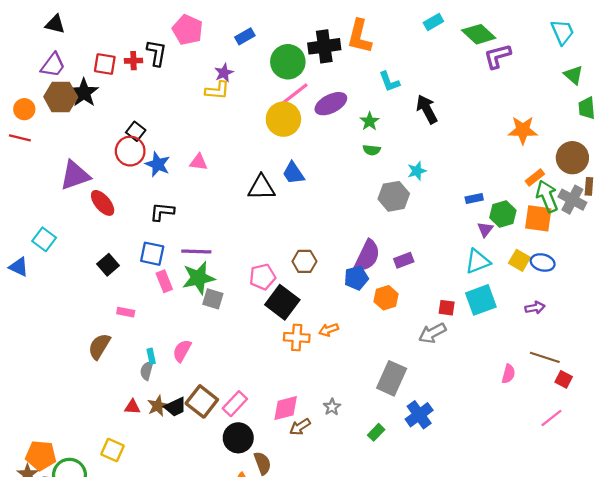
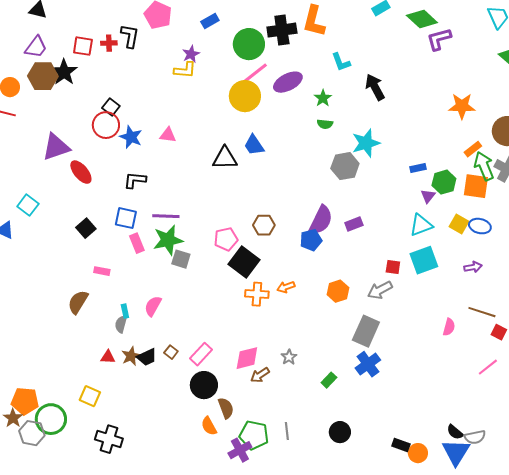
cyan star: (417, 171) -> (366, 143), size x1.6
orange hexagon: (386, 298) -> (338, 291), moved
gray rectangle: (392, 378) -> (366, 331), moved
brown square: (202, 401) -> (171, 352), size x0.5

